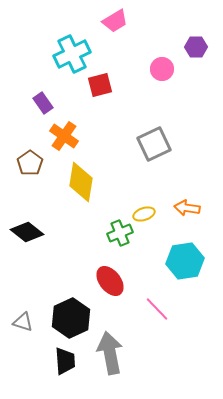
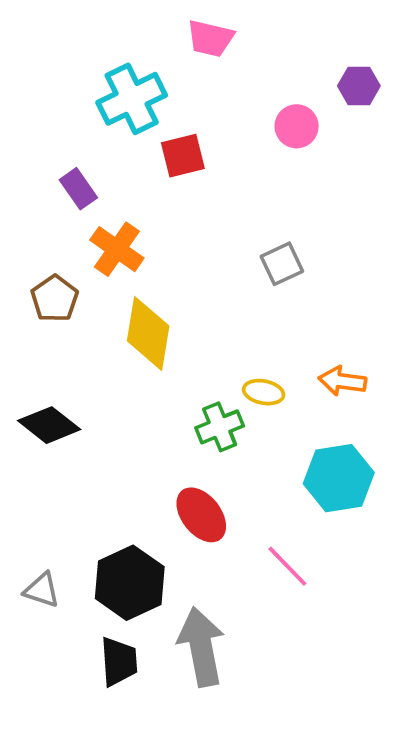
pink trapezoid: (115, 21) -> (210, 38), turned 44
gray square: (154, 144) -> (282, 264), size x0.7
yellow ellipse: (144, 214) -> (264, 392), turned 30

